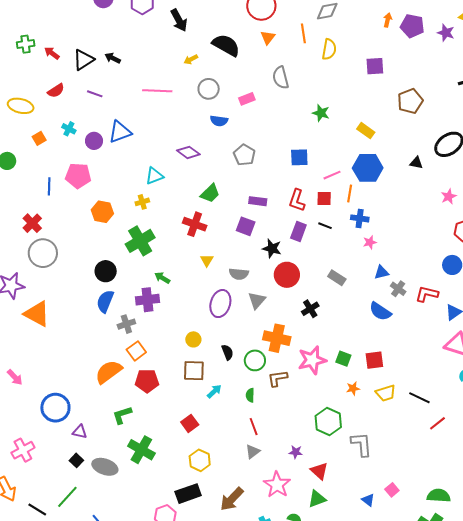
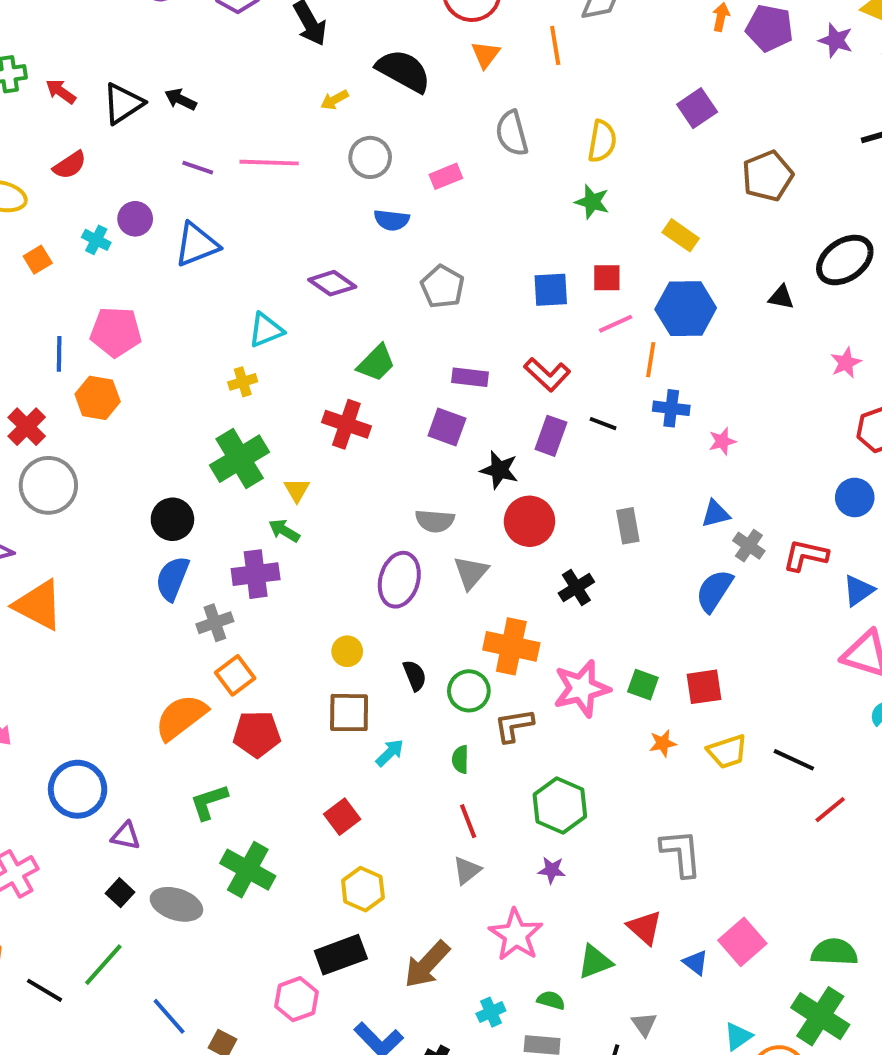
yellow semicircle: (329, 49) -> (602, 141), moved
purple square: (375, 66) -> (697, 108), turned -30
purple line: (95, 94) -> (198, 168), moved
purple circle: (94, 141) -> (135, 219), moved
red square: (324, 198) -> (607, 278), moved
red L-shape: (297, 200) -> (547, 374), turned -65
orange hexagon: (102, 212) -> (98, 398), moved
pink star: (370, 242) -> (722, 441), moved
yellow triangle: (207, 260) -> (297, 490), moved
gray rectangle: (337, 278) -> (628, 526), turned 48
blue semicircle: (380, 311) -> (714, 591), turned 90
green hexagon: (328, 422) -> (560, 805), moved
red triangle: (319, 471) -> (645, 928), moved
pink square: (392, 490) -> (742, 942), size x1.6

